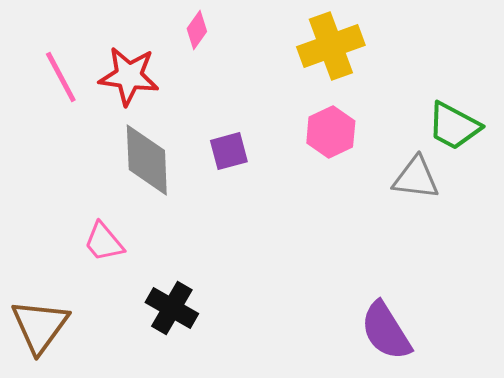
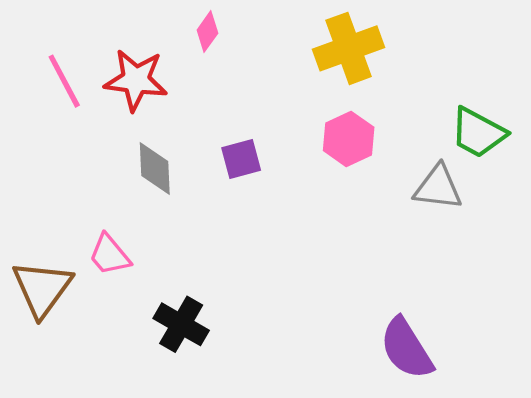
gray diamond: (147, 160) -> (155, 168), size x0.7
brown triangle: (40, 326) -> (42, 289), moved

